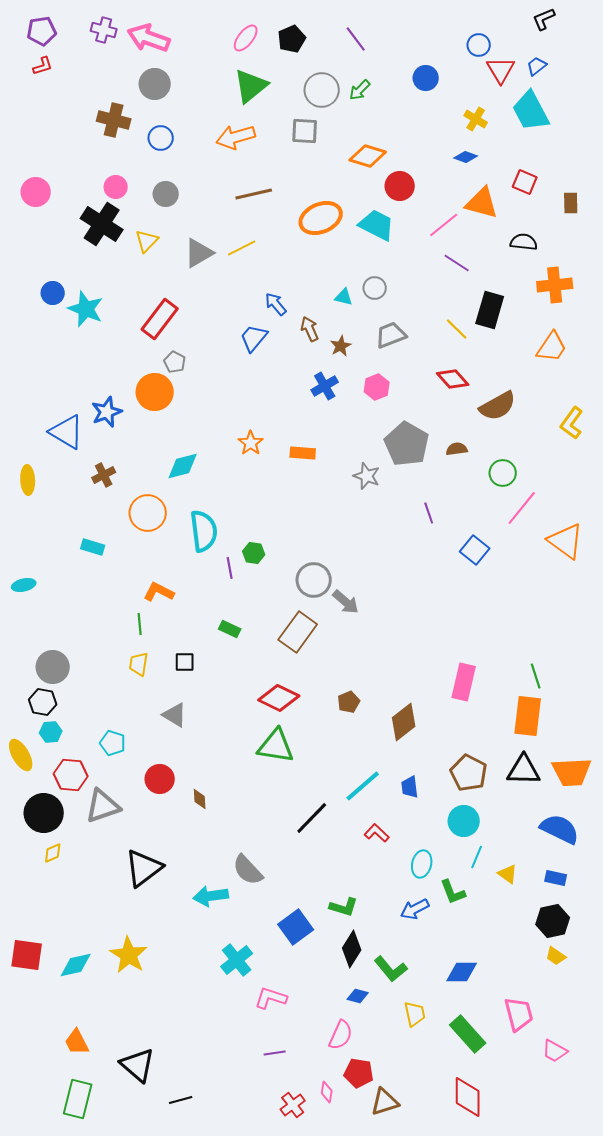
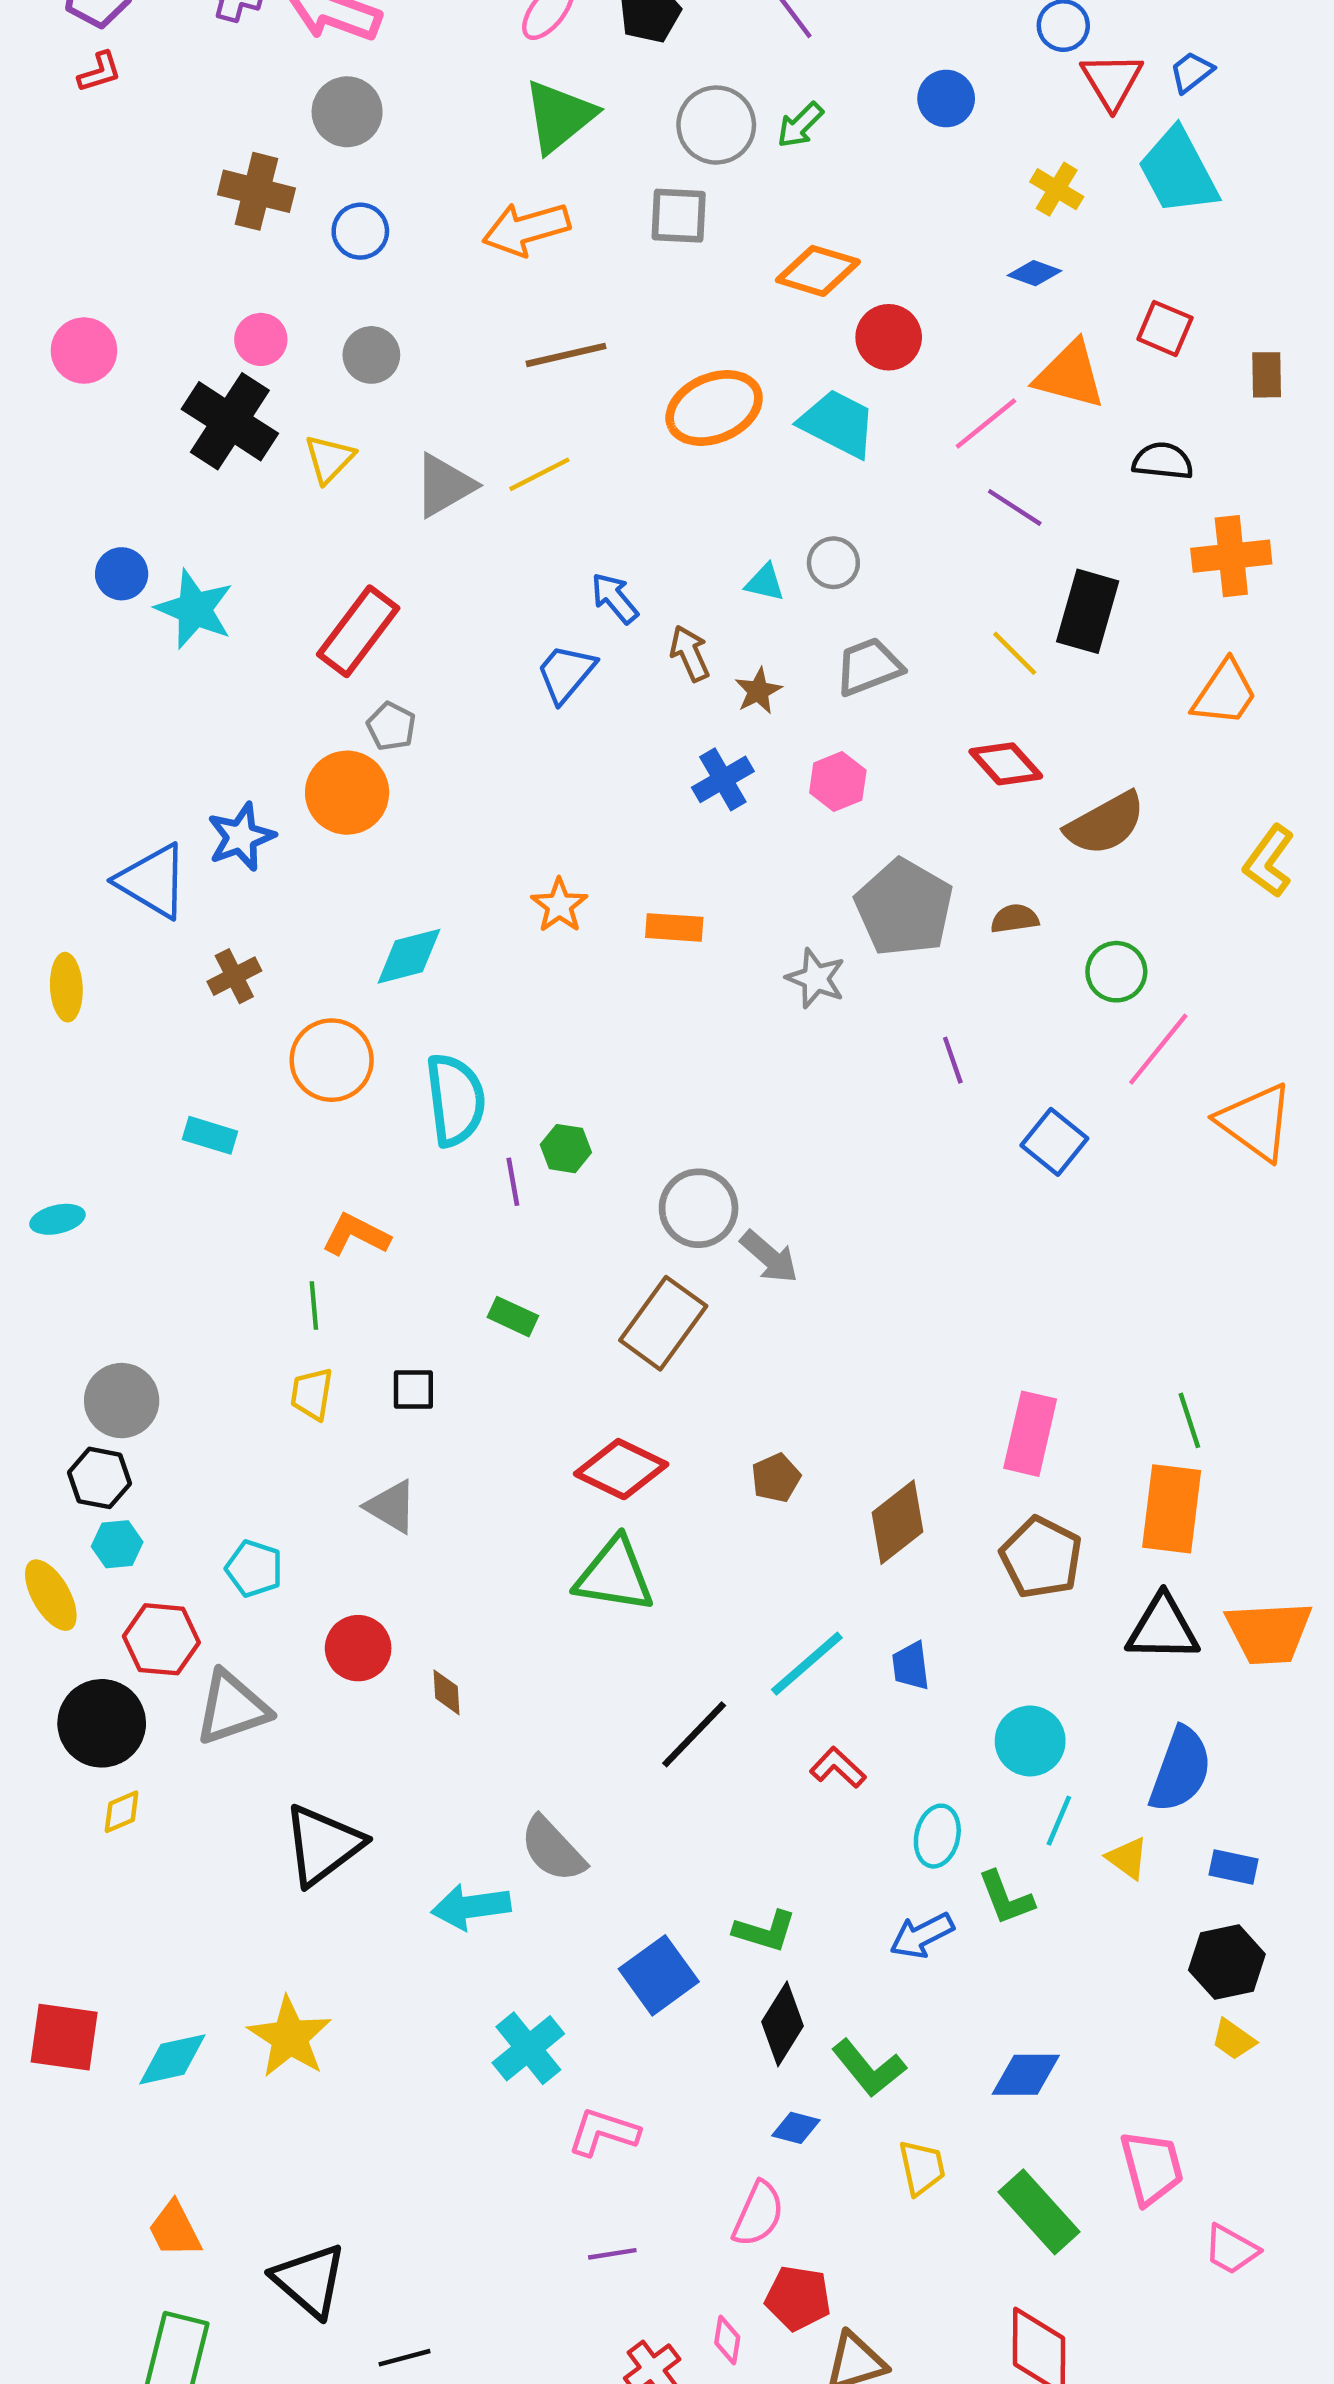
brown pentagon: (469, 773) -> (1041, 1558), moved
blue semicircle: (560, 829) -> (1180, 1770), moved, turned 84

